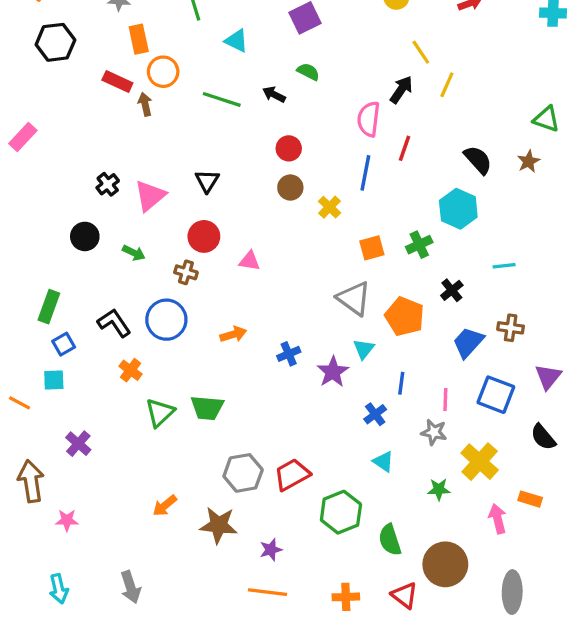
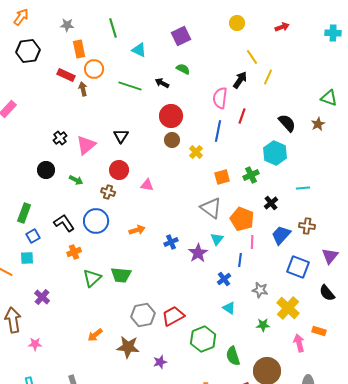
red circle: (289, 148) -> (171, 116), size x1.5
orange cross: (130, 370) -> (74, 252), turned 32
pink line: (445, 400) -> (252, 242), moved

